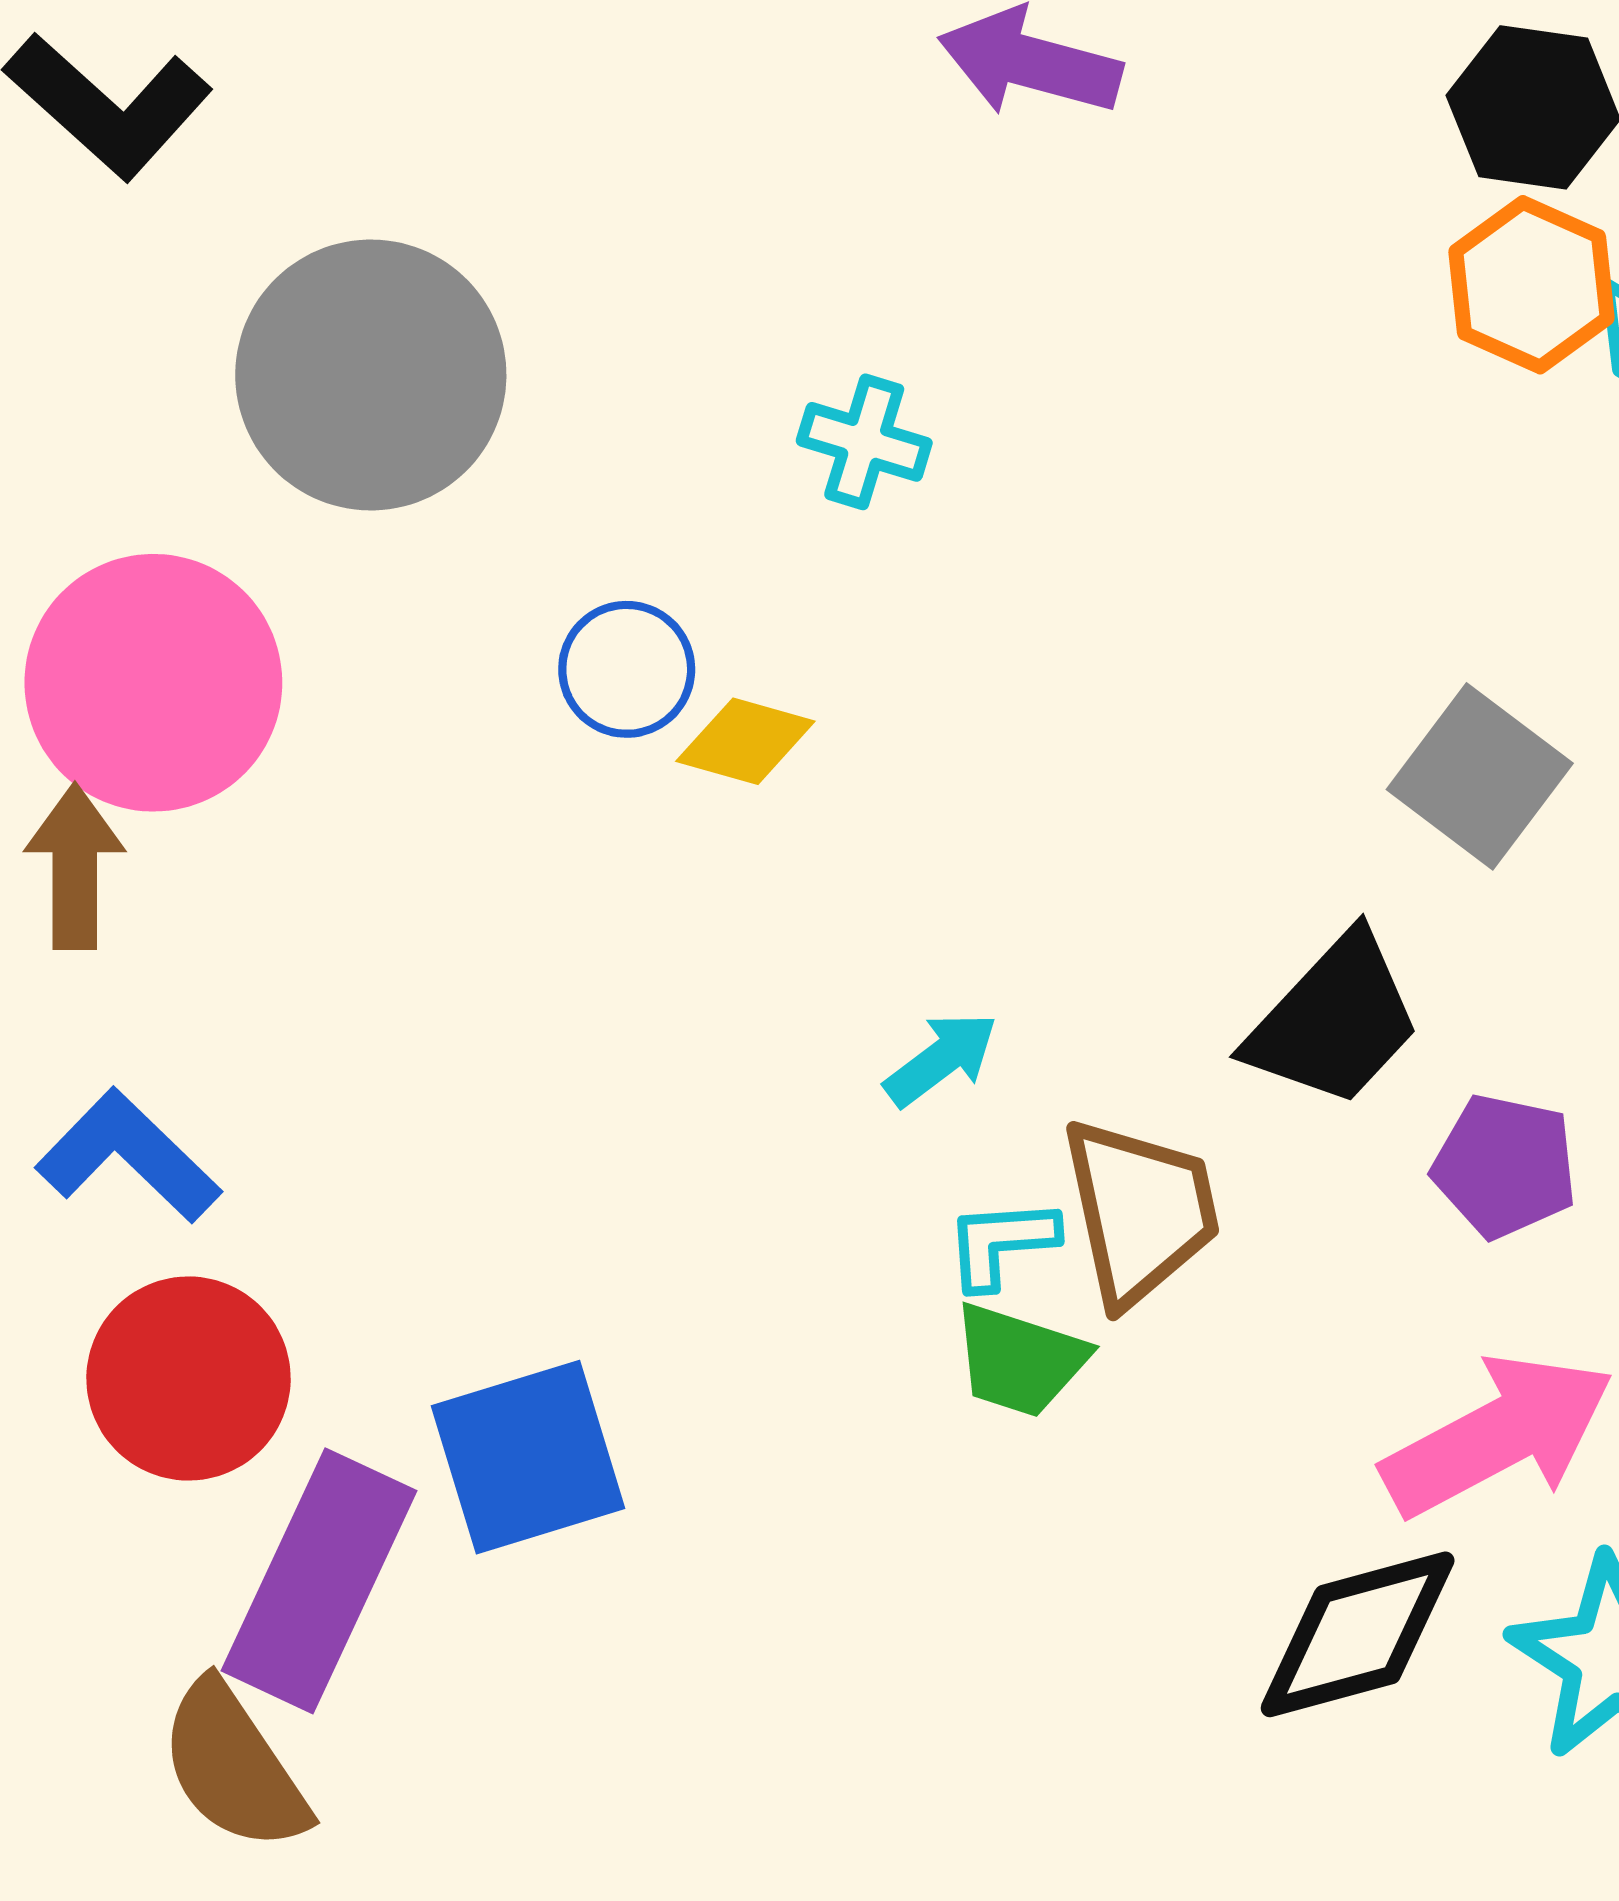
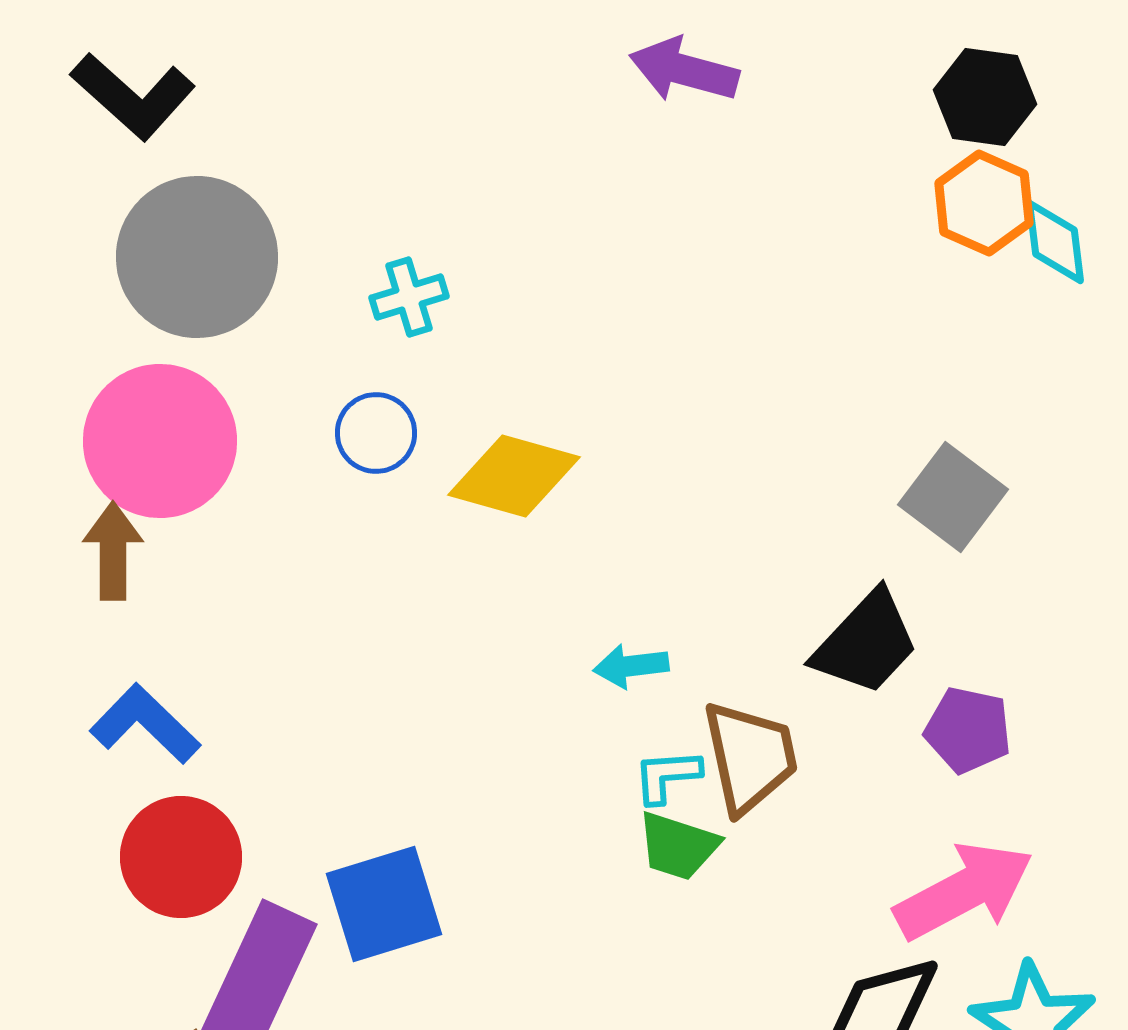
gray circle: (371, 375) -> (197, 257), moved
cyan cross: (864, 442) -> (409, 297), moved, turned -34
blue circle: (627, 669) -> (376, 433), moved
yellow diamond: (745, 741) -> (514, 476), size x1.6
cyan arrow: (941, 1059) -> (631, 666), turned -150

